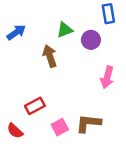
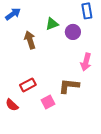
blue arrow: (16, 32) -> (13, 14), moved
brown arrow: (50, 56) -> (30, 40), moved
brown L-shape: (88, 123) -> (69, 86), moved

